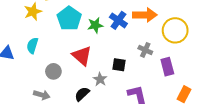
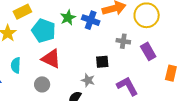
green star: (95, 25) -> (68, 18), moved
red triangle: (82, 56) -> (51, 59), moved

